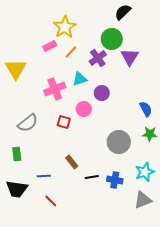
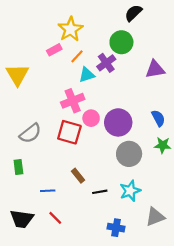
purple triangle: (130, 57) -> (155, 69), moved, turned 48
cyan triangle: (80, 79) -> (87, 75), moved
pink cross: (55, 89) -> (73, 101), moved
purple circle: (102, 93) -> (118, 122), moved, size x1.6
red square: (64, 122) -> (69, 132), size x1.6
cyan star: (145, 172) -> (130, 191), moved
blue cross: (115, 180) -> (116, 228), moved
black trapezoid: (17, 189) -> (22, 219), moved

